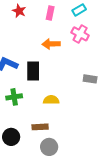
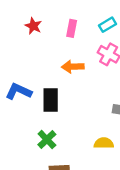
green cross: (14, 97) -> (47, 139), moved, turned -35
yellow semicircle: (51, 100) -> (104, 143), moved

